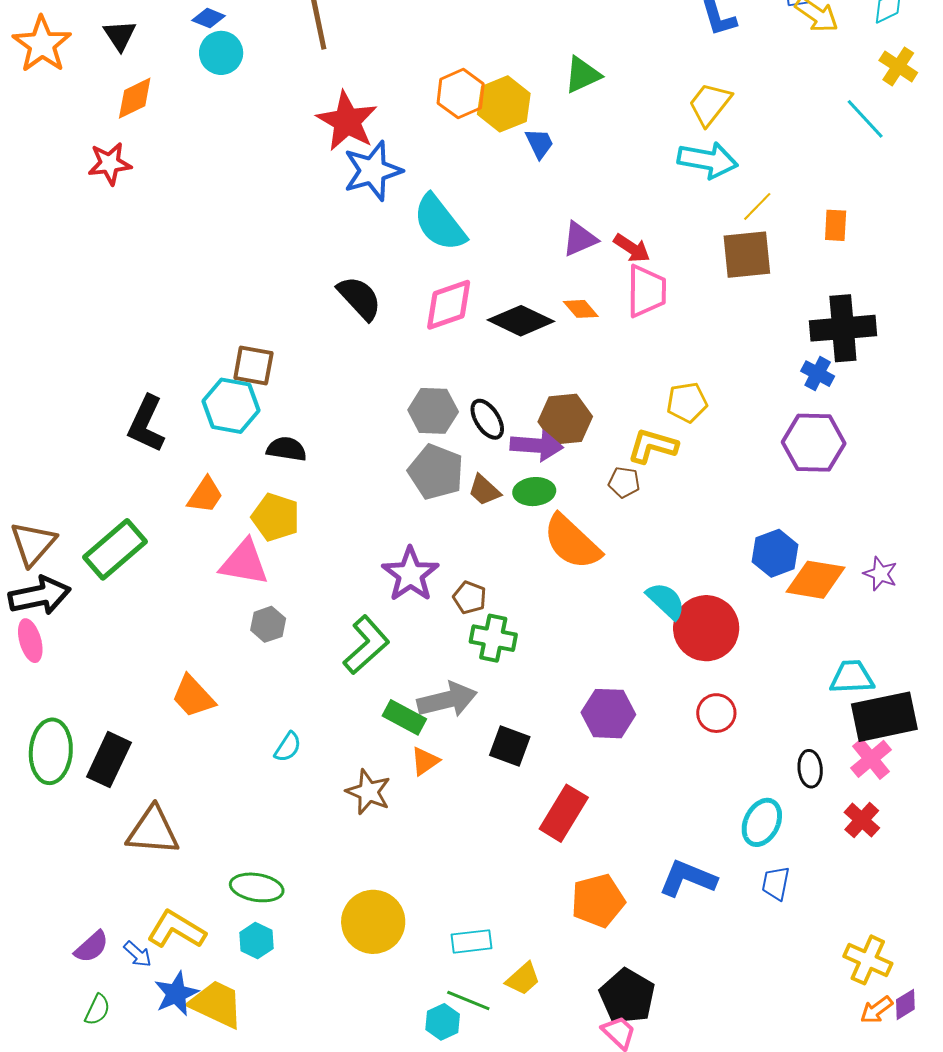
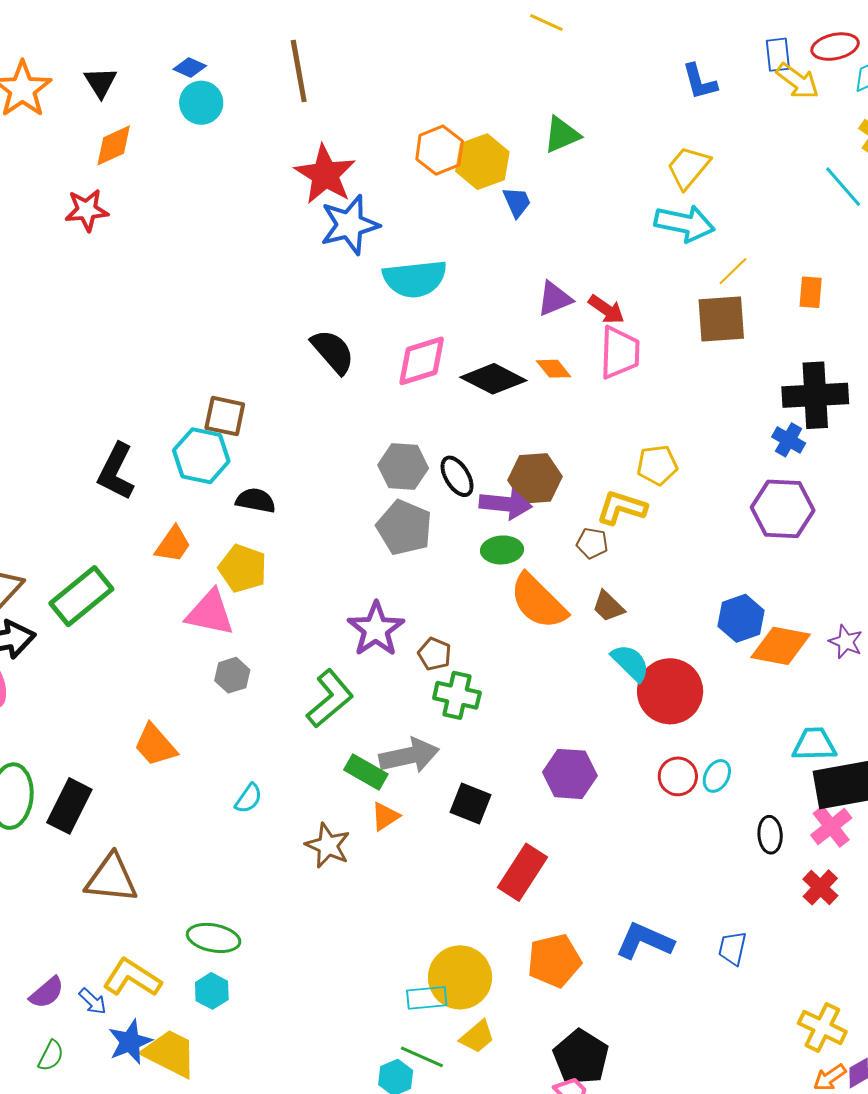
cyan semicircle: (439, 223) -> (415, 279), turned -60
brown trapezoid: (484, 490) -> (608, 606), moved
cyan ellipse: (762, 822) -> (717, 776), moved, size x0.7
yellow circle: (373, 922) -> (460, 977), moved

